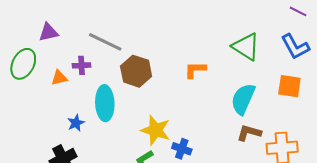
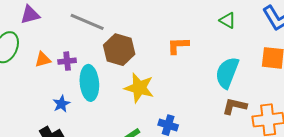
green triangle: (246, 47) -> (228, 20), size x0.6
purple cross: (82, 65) -> (67, 61), moved
yellow star: (156, 130) -> (139, 88), moved

